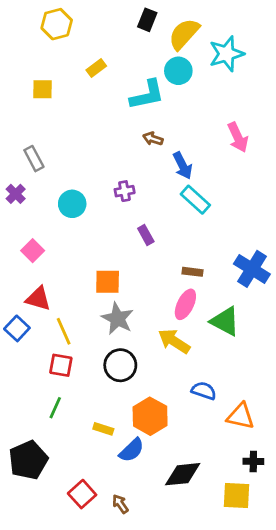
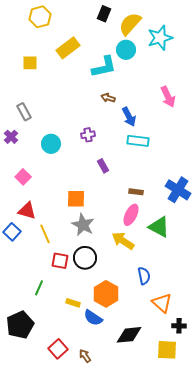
yellow rectangle: (96, 68) -> (68, 48), size x1.6
cyan rectangle: (195, 200) -> (138, 141), turned -35
red square: (61, 365) -> (60, 261), moved
blue semicircle: (204, 391) -> (144, 276), turned 60
orange triangle: (241, 416) -> (162, 303), moved, turned 30
blue semicircle: (132, 450) -> (93, 318), turned 78

